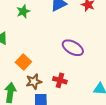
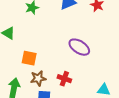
orange square: (23, 62) -> (29, 58), turned -35

